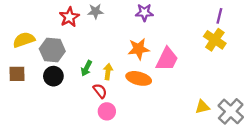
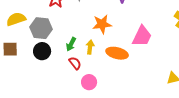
orange star: (139, 49) -> (102, 24), moved
red semicircle: (100, 91) -> (75, 63), moved

